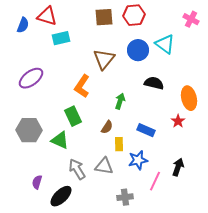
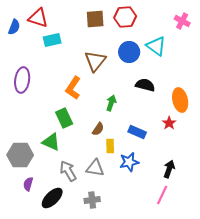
purple ellipse: (31, 78) -> (22, 80), turned -45
gray hexagon: (29, 130) -> (20, 155), moved
pink line: (155, 181) -> (162, 195), moved
gray cross: (125, 197) -> (92, 200), moved

